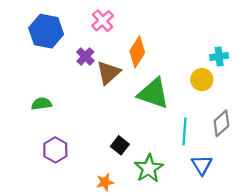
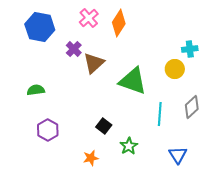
orange diamond: (137, 52) -> (119, 23), moved
blue triangle: (202, 165) -> (178, 155), moved
green star: (149, 168) -> (129, 146), size x0.7

